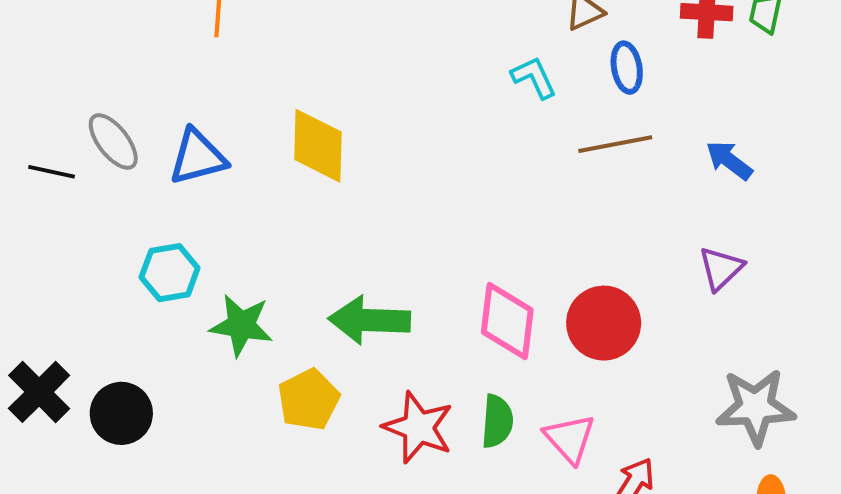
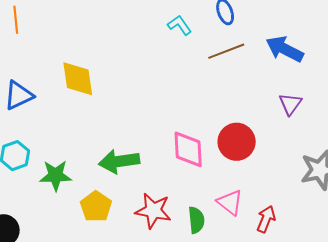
blue arrow: (729, 160) -> (285, 49), size x1.5
green semicircle: (497, 421) -> (196, 220), moved

